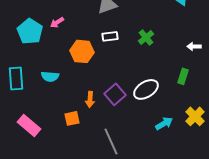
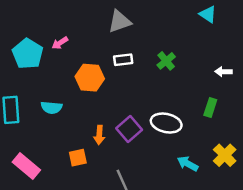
white ellipse: (146, 89) -> (166, 123), turned 45
cyan arrow: (164, 123) -> (188, 164), turned -120

